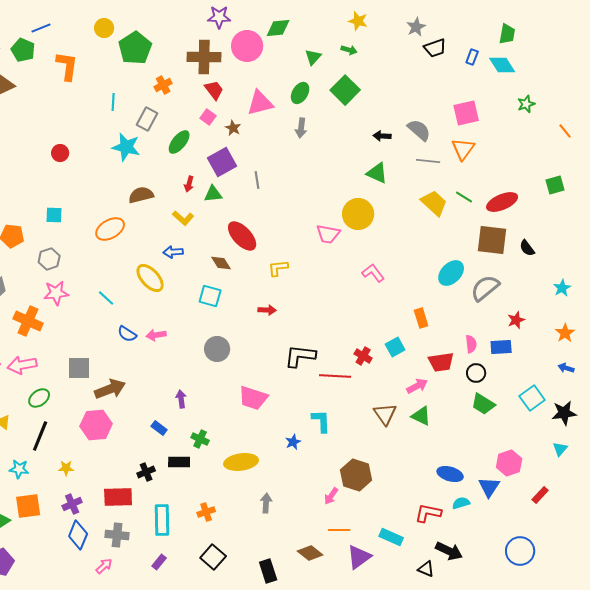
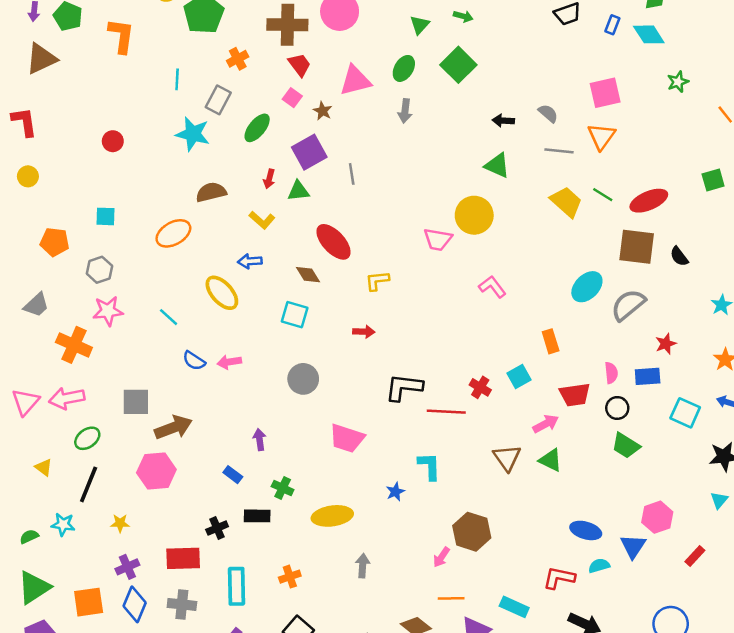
gray semicircle: (419, 130) -> (548, 113), size x0.7
cyan square: (532, 398) -> (685, 413), moved, turned -30
orange square: (28, 506) -> (89, 602), moved

